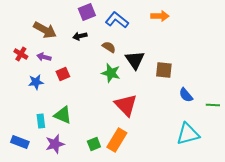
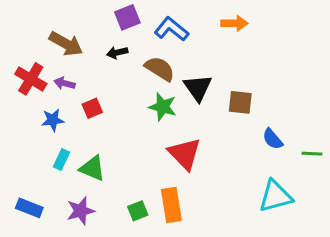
brown semicircle: (109, 47) -> (160, 69), size x1.5
red cross: (21, 54) -> (31, 79), size x1.5
cyan rectangle: (41, 121) -> (62, 160), moved, turned 32
orange rectangle: (117, 140) -> (171, 205), turned -40

